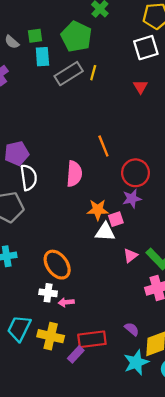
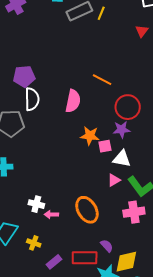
orange line: (103, 146) -> (102, 80), turned -48
white triangle: (105, 232) -> (122, 159), moved
orange ellipse: (57, 265) -> (87, 210), moved
yellow cross: (51, 336) -> (34, 243), size x0.6
red rectangle: (92, 339) -> (85, 258), moved

